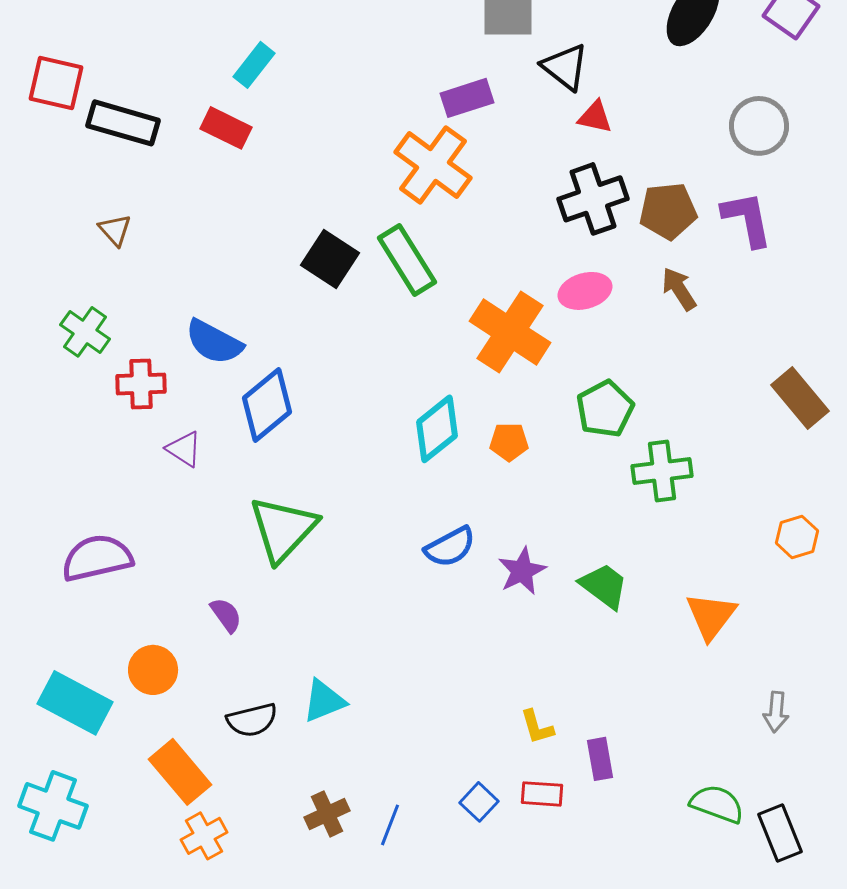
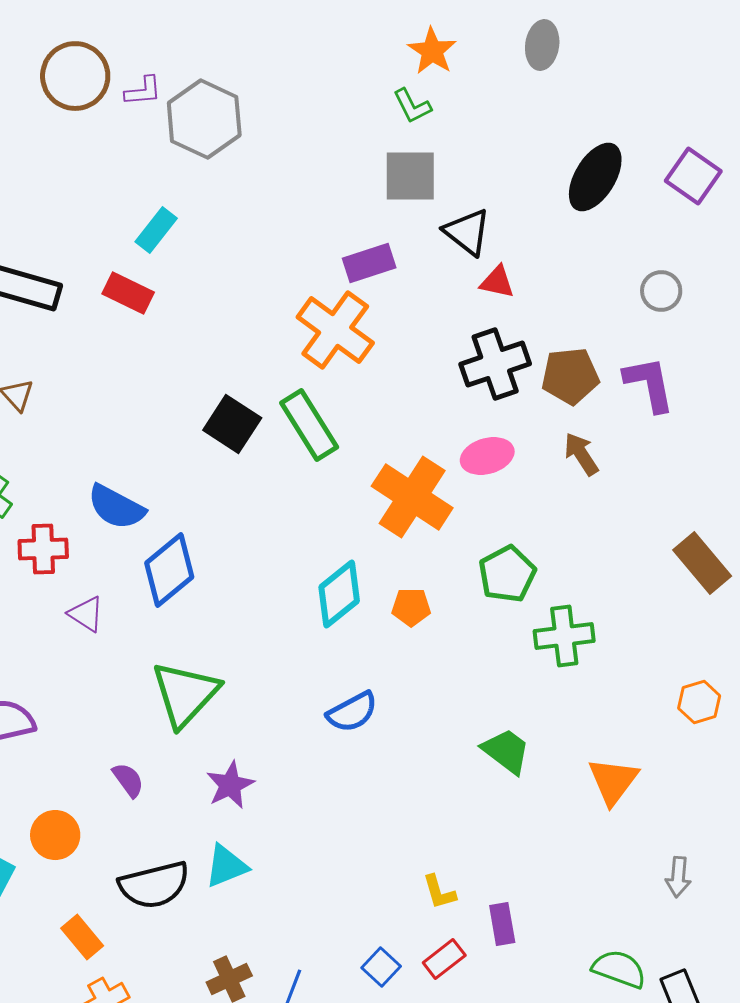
gray circle: (759, 126) -> (661, 291), size x0.7
purple star: (522, 571) -> (230, 785), moved
black semicircle: (252, 720) -> (154, 885), size x1.4
orange rectangle: (180, 772) -> (82, 937), size x0.7
red rectangle: (542, 794) -> (444, 959), turned -42

